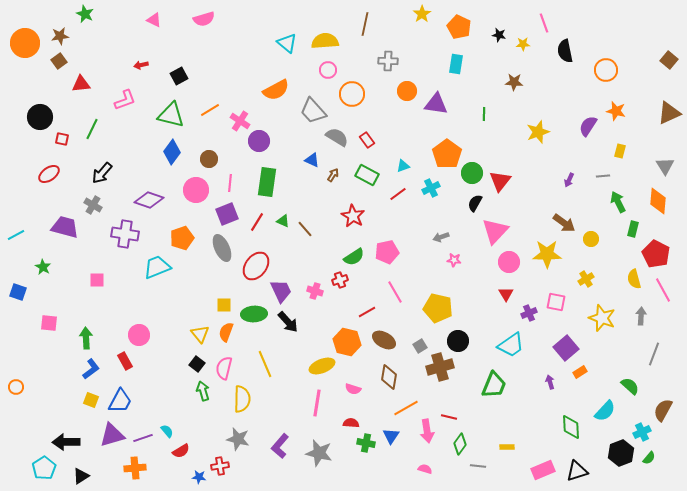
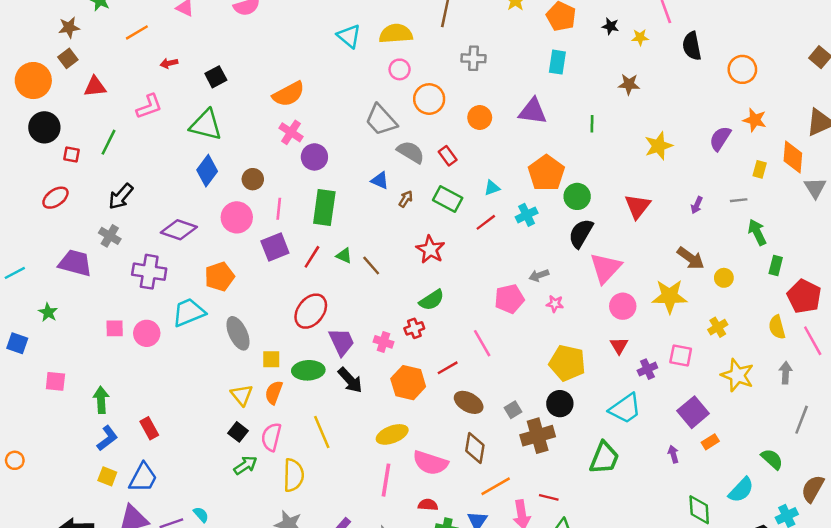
orange circle: (25, 43) -> (33, 81), moved
orange semicircle: (276, 90) -> (289, 94), moved
orange circle: (407, 91) -> (480, 118), moved
orange line: (210, 110) -> (137, 32), moved
red triangle: (500, 181) -> (638, 206), moved
orange diamond: (658, 201) -> (793, 157), moved
black semicircle: (475, 203) -> (581, 233), size x1.4
gray ellipse: (222, 248) -> (238, 333), moved
pink pentagon: (387, 252) -> (509, 299), moved
yellow pentagon: (438, 308) -> (567, 363), moved
pink circle: (139, 335) -> (147, 333), moved
orange hexagon: (347, 342) -> (408, 383), moved
pink semicircle: (353, 389) -> (430, 463), size x1.8
green arrow: (203, 391) -> (245, 465), turned 72

